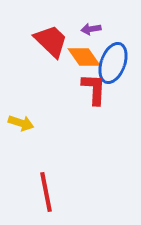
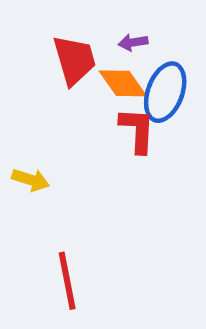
red trapezoid: (51, 41) -> (74, 60), turned 30

